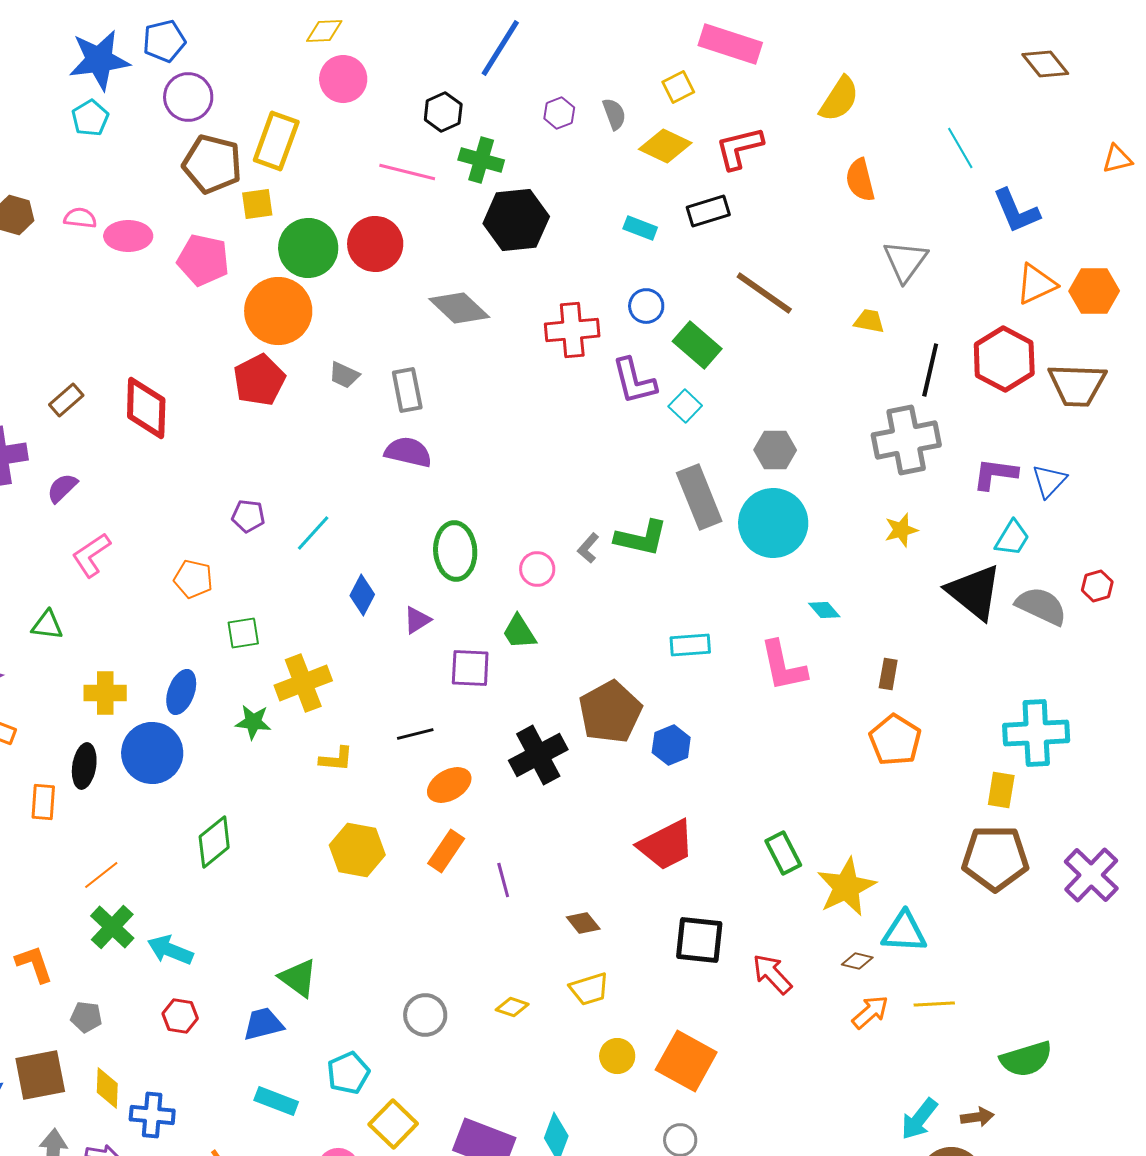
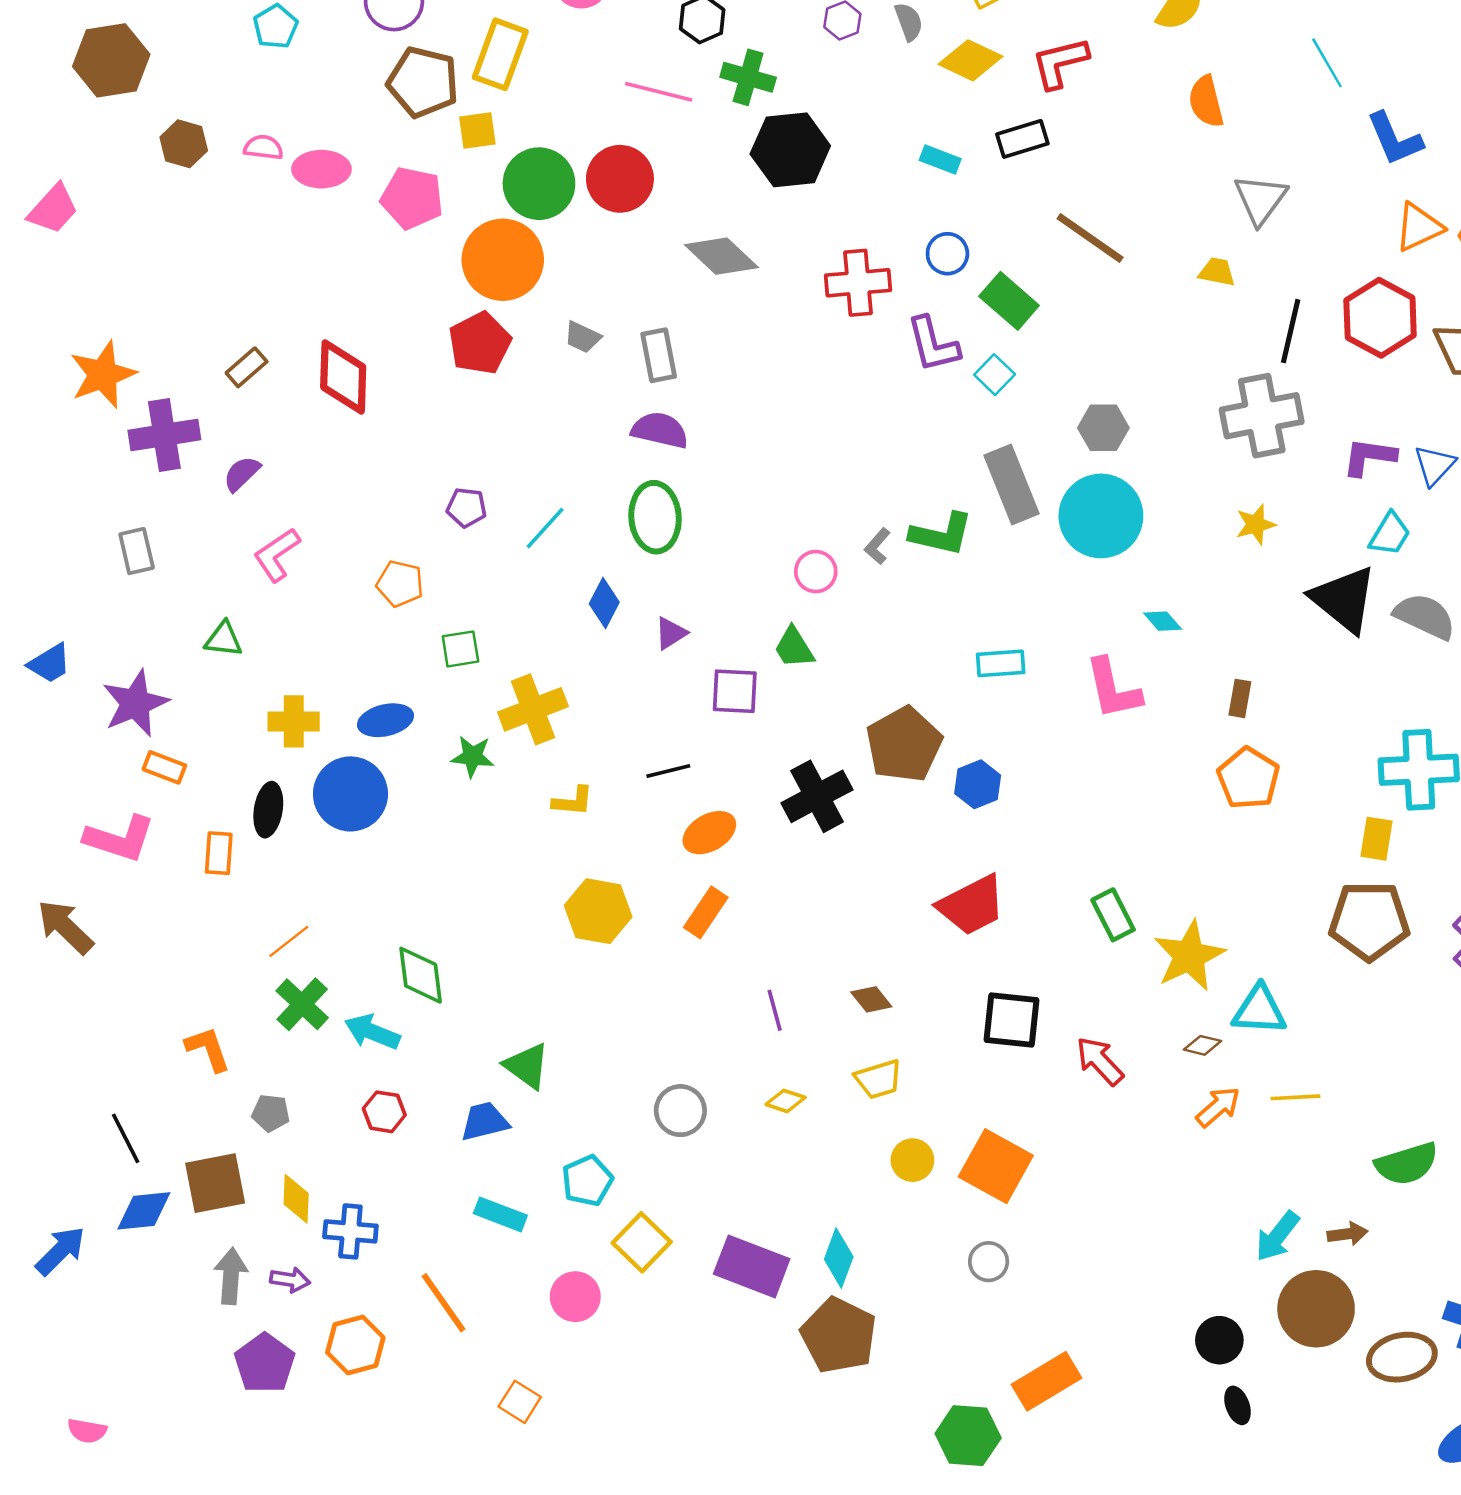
green ellipse: (455, 551) -> (655, 517), moved
blue ellipse: (181, 692) -> (386, 720), turned 57
green diamond: (214, 842) -> (421, 975), moved, turned -58
purple line: (503, 880) -> (775, 1010), moved

